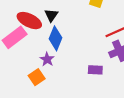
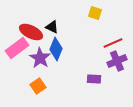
black triangle: (51, 15) -> (52, 27), turned -40
purple star: (47, 59) -> (40, 58), moved, size x1.5

